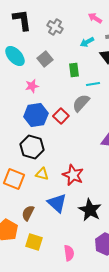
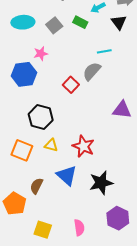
cyan ellipse: (15, 56) -> (23, 22), turned -50
green rectangle: (74, 70) -> (80, 22), moved, turned -56
blue hexagon: (36, 115) -> (24, 74), moved
black star: (90, 210) -> (101, 183), turned 30
yellow square: (34, 242) -> (43, 230), moved

